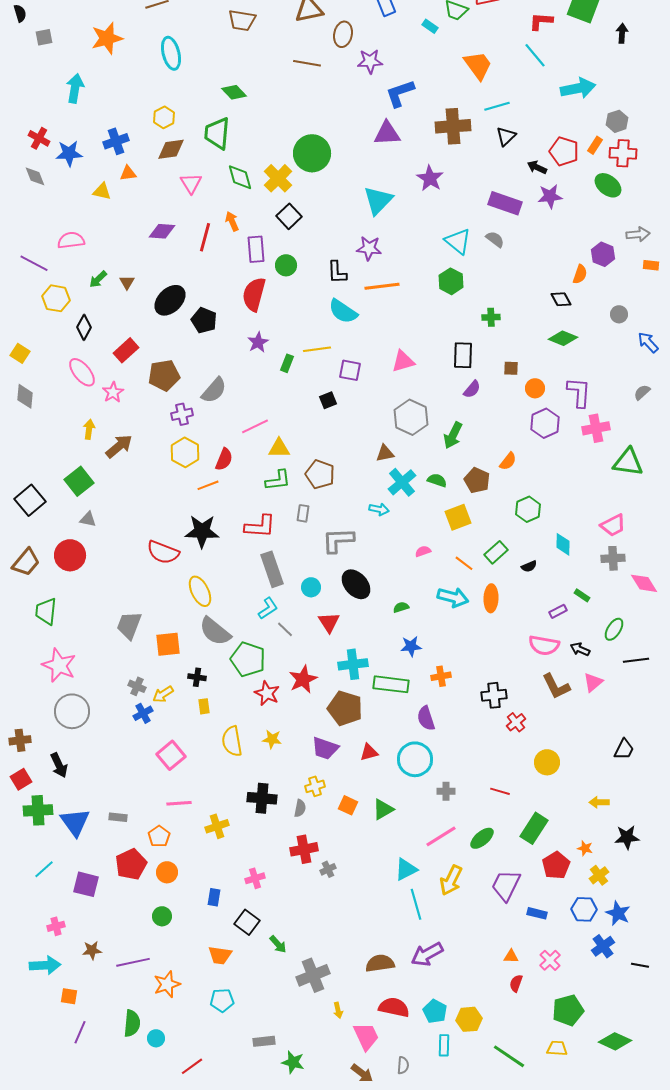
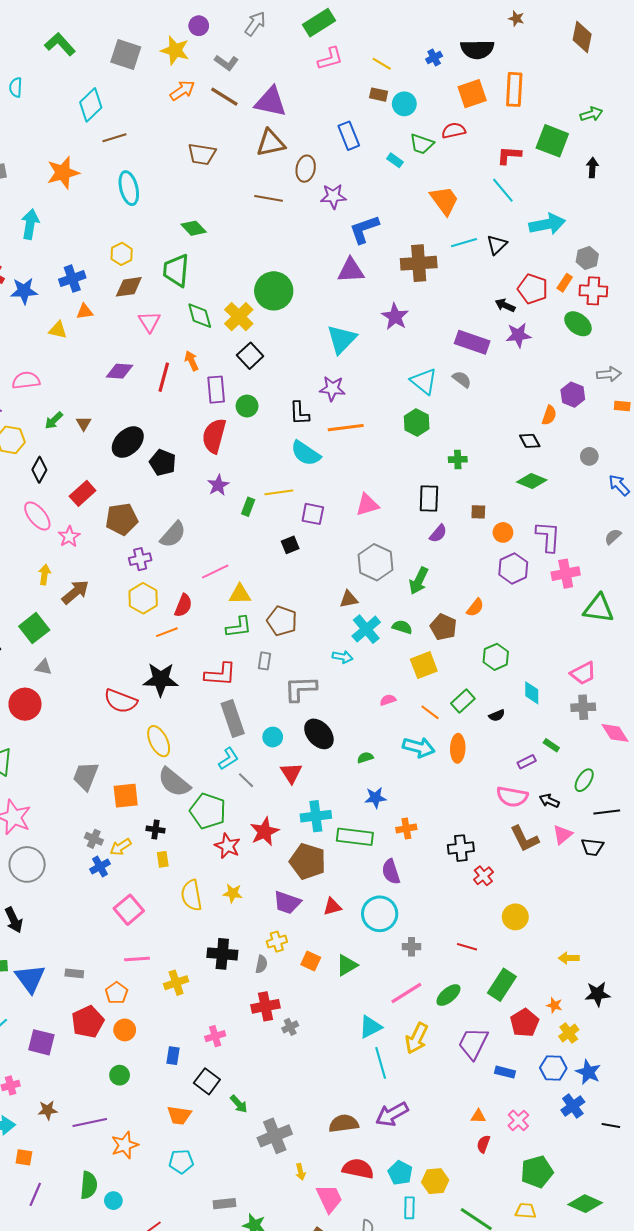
black triangle: (506, 136) -> (497, 245), moved
black trapezoid: (624, 749) -> (592, 847), moved, turned 70

